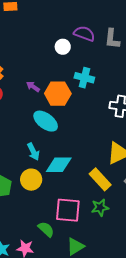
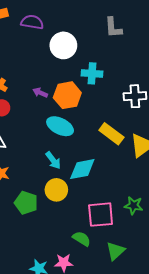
purple semicircle: (84, 34) -> (32, 22), moved
white circle: (63, 47) -> (63, 45), size x1.6
yellow rectangle: (100, 179) -> (111, 134), moved
green star: (100, 207) -> (134, 206), turned 30

